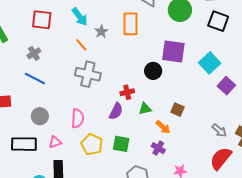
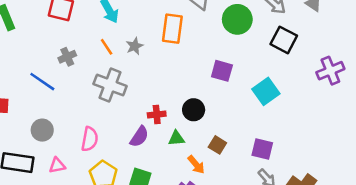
gray star: (101, 32) -> (135, 46), moved
purple square: (173, 52) -> (222, 71), size x0.7
gray cross: (34, 53) -> (67, 57), moved
black circle: (153, 71) -> (194, 110), moved
purple square: (226, 86) -> (262, 149), moved, turned -36

